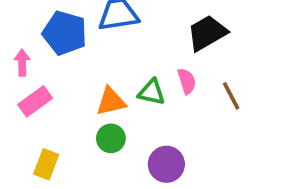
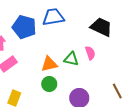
black trapezoid: (207, 33) -> (101, 27), turned 55
brown line: (231, 96) -> (117, 91), moved

